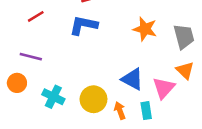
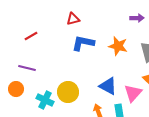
blue L-shape: (83, 25) -> (83, 43), moved
yellow circle: (93, 99) -> (68, 92), moved

